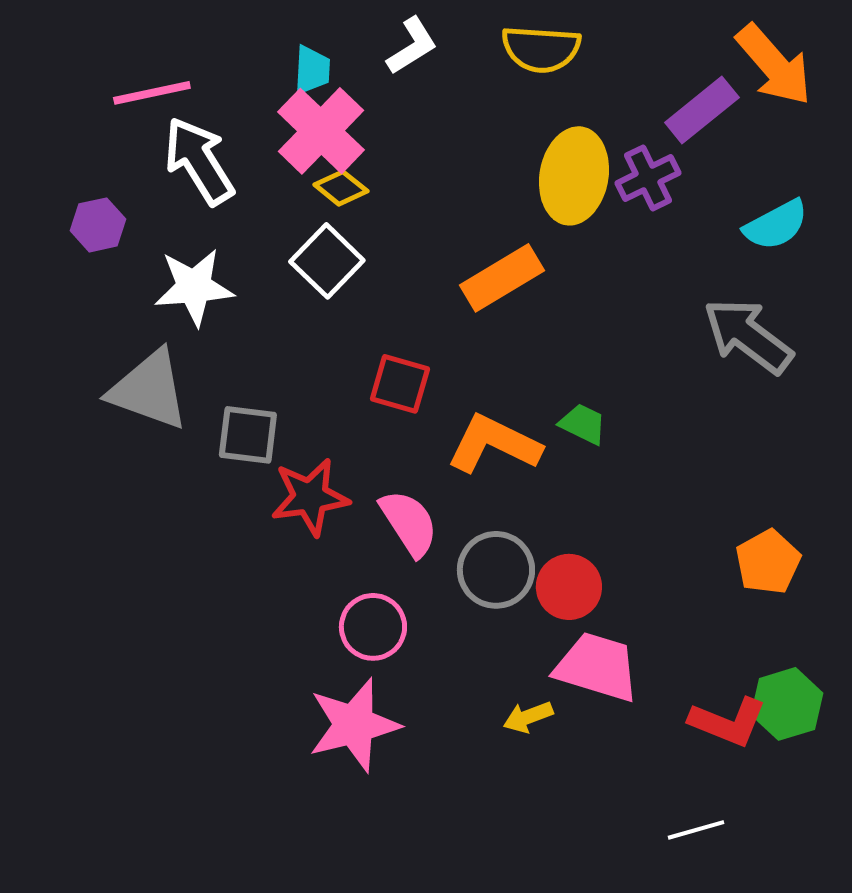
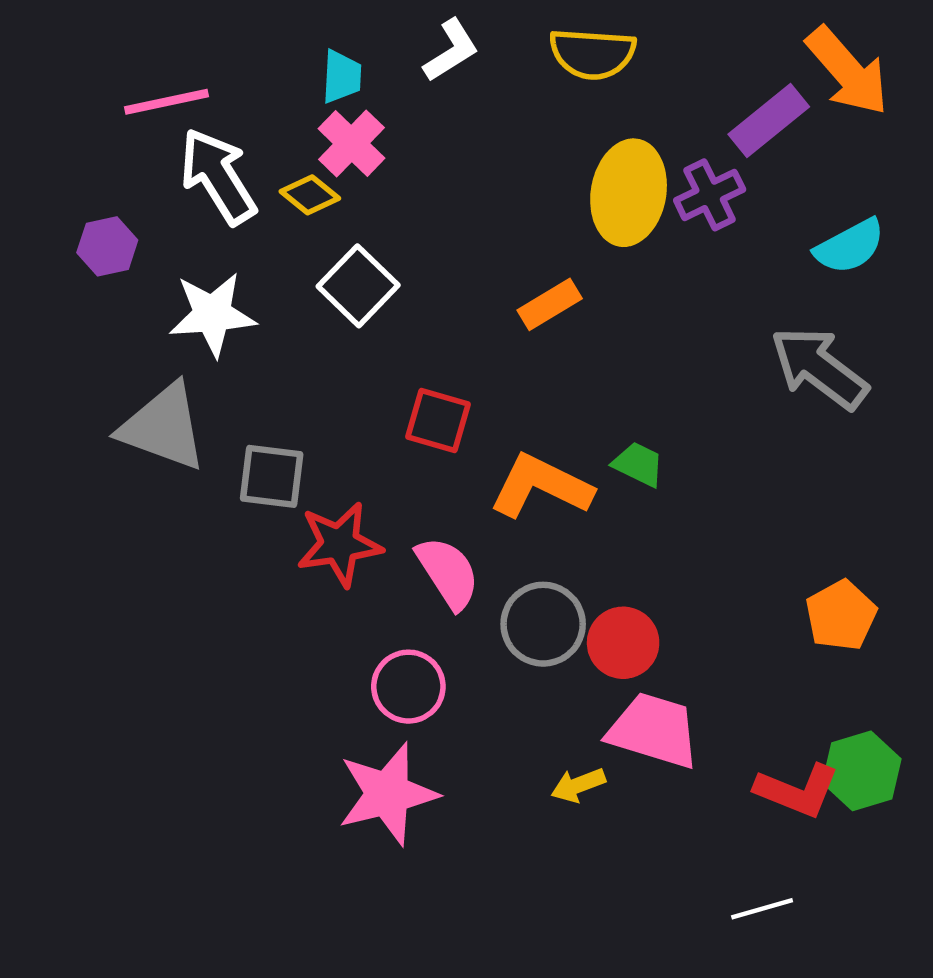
pink cross: (321, 131) -> (351, 143), size x0.7
yellow diamond: (341, 188) -> (310, 195), moved
orange rectangle: (502, 278) -> (550, 304), size x0.7

